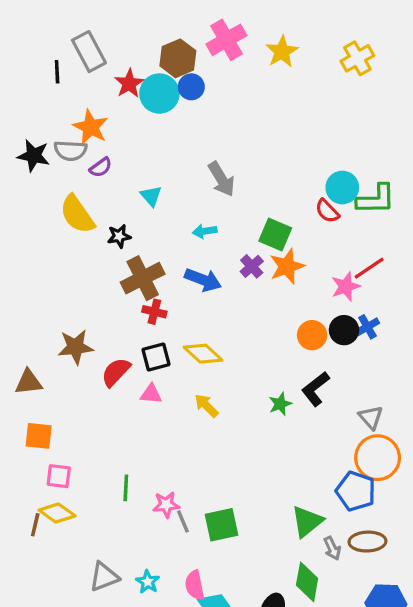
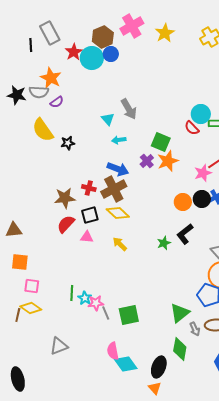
cyan triangle: (151, 196) -> (108, 119), moved
brown cross: (143, 278) -> (114, 189), moved
brown star: (76, 347) -> (65, 198), moved
cyan star: (148, 582) -> (85, 298), moved

